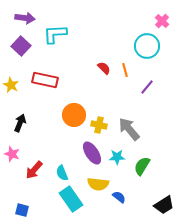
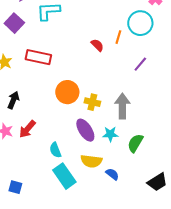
orange line: (125, 70) -> (118, 37), moved, turned 32
gray arrow: (129, 129) -> (122, 106), turned 40
red arrow: (34, 170) -> (27, 129), moved

